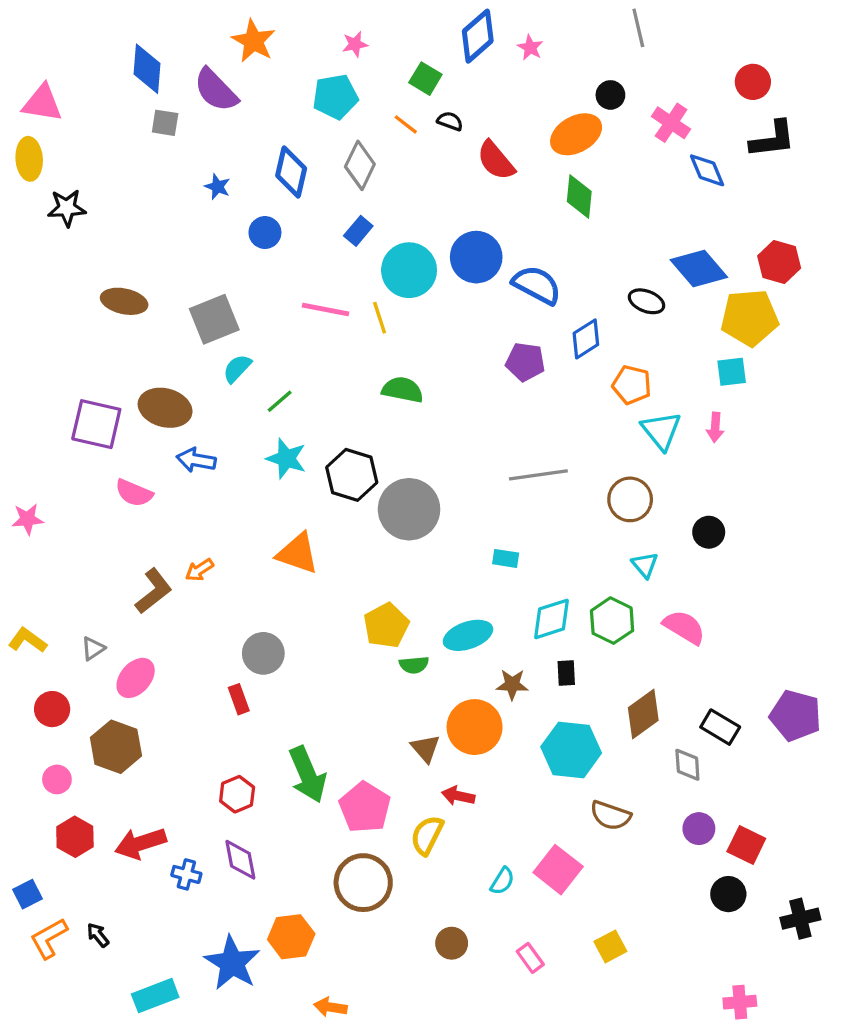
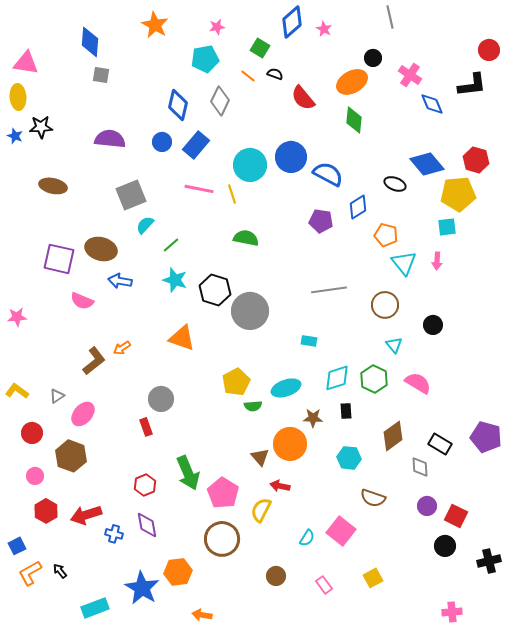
red circle: (753, 82) -> (489, 50), moved
purple semicircle: (216, 90) -> (110, 139), moved, turned 140
blue star: (217, 187) -> (15, 136), moved
blue rectangle: (358, 231) -> (196, 145), moved, size x1.5
brown ellipse: (124, 301) -> (53, 186), moved
cyan hexagon: (571, 750) -> (349, 458), size x0.7

